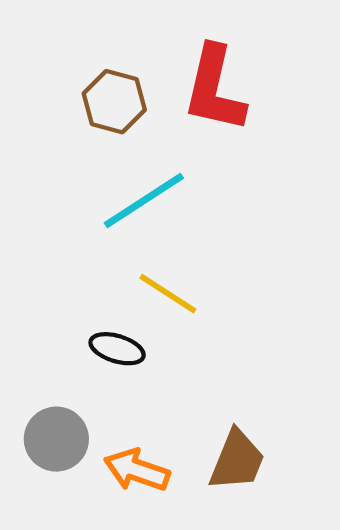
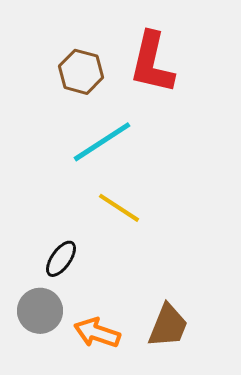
black ellipse: (117, 349) -> (61, 259), moved, turned -72

